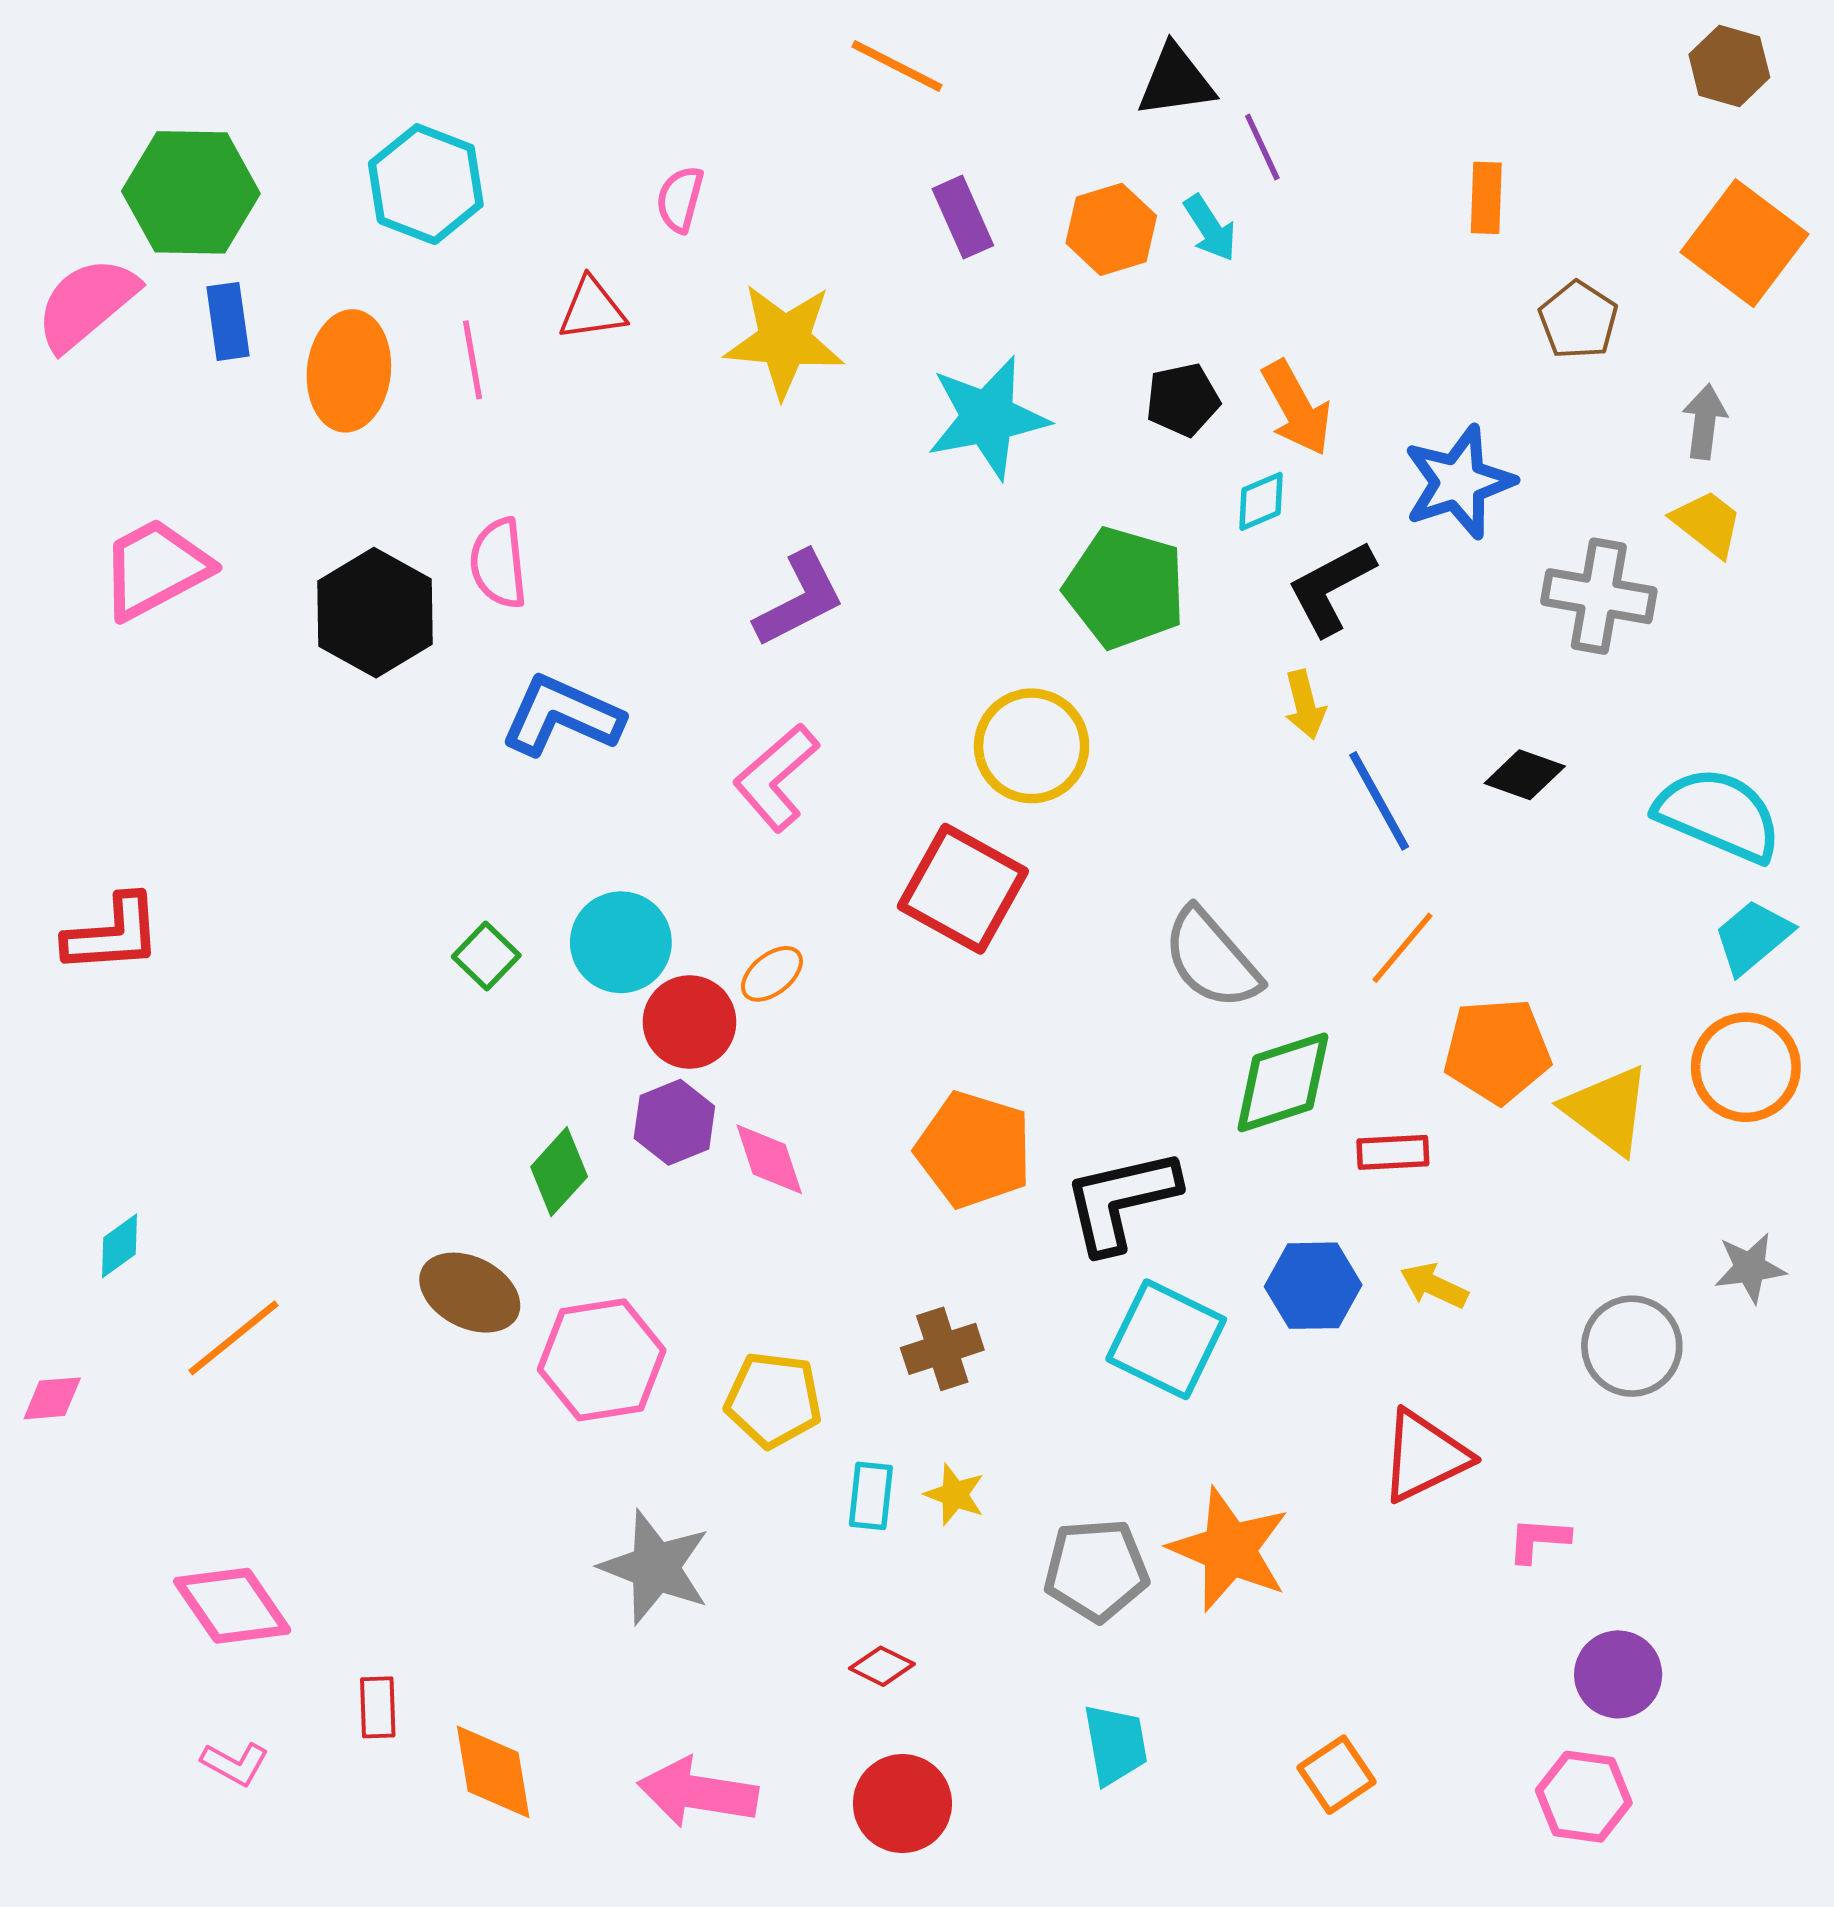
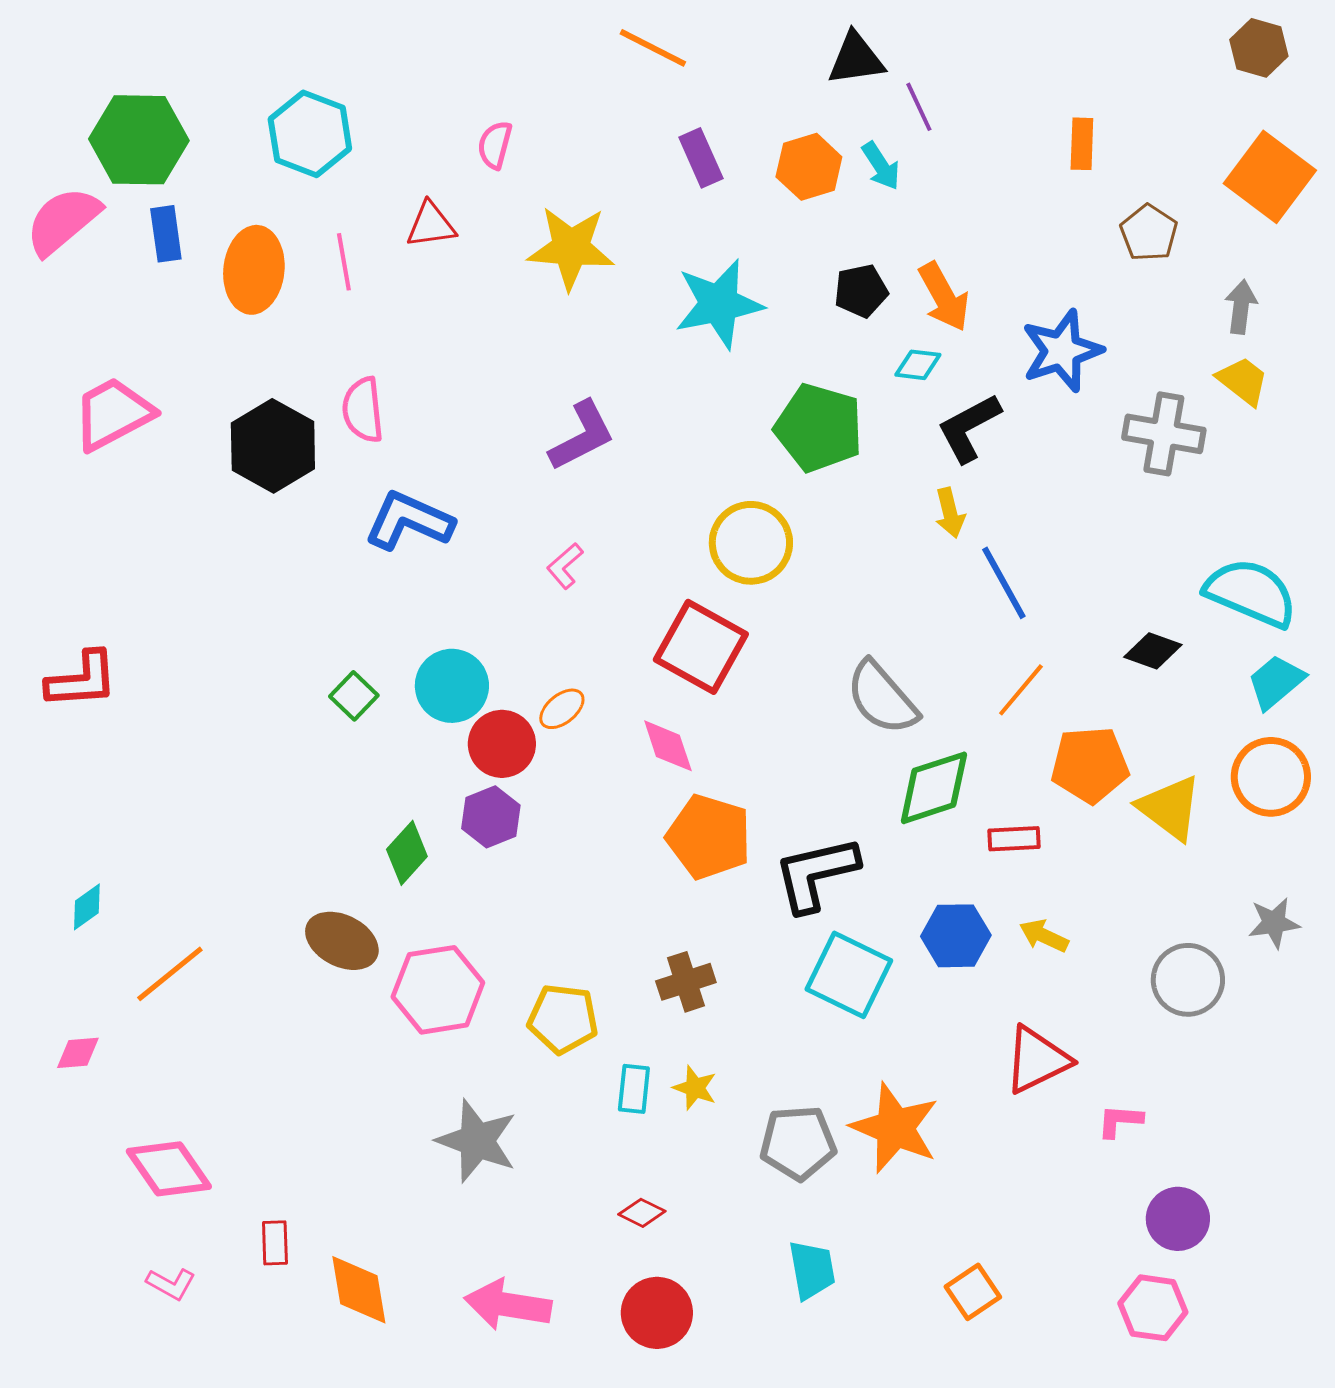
cyan diamond: (1261, 501) -> (918, 365), turned 30
black diamond: (1525, 775) -> (1153, 651), moved
pink L-shape: (776, 777) -> (565, 566), size x0.6
pink diamond: (769, 1159) -> (668, 746), moved
pink diamond: (52, 1398) -> (78, 1053), moved

